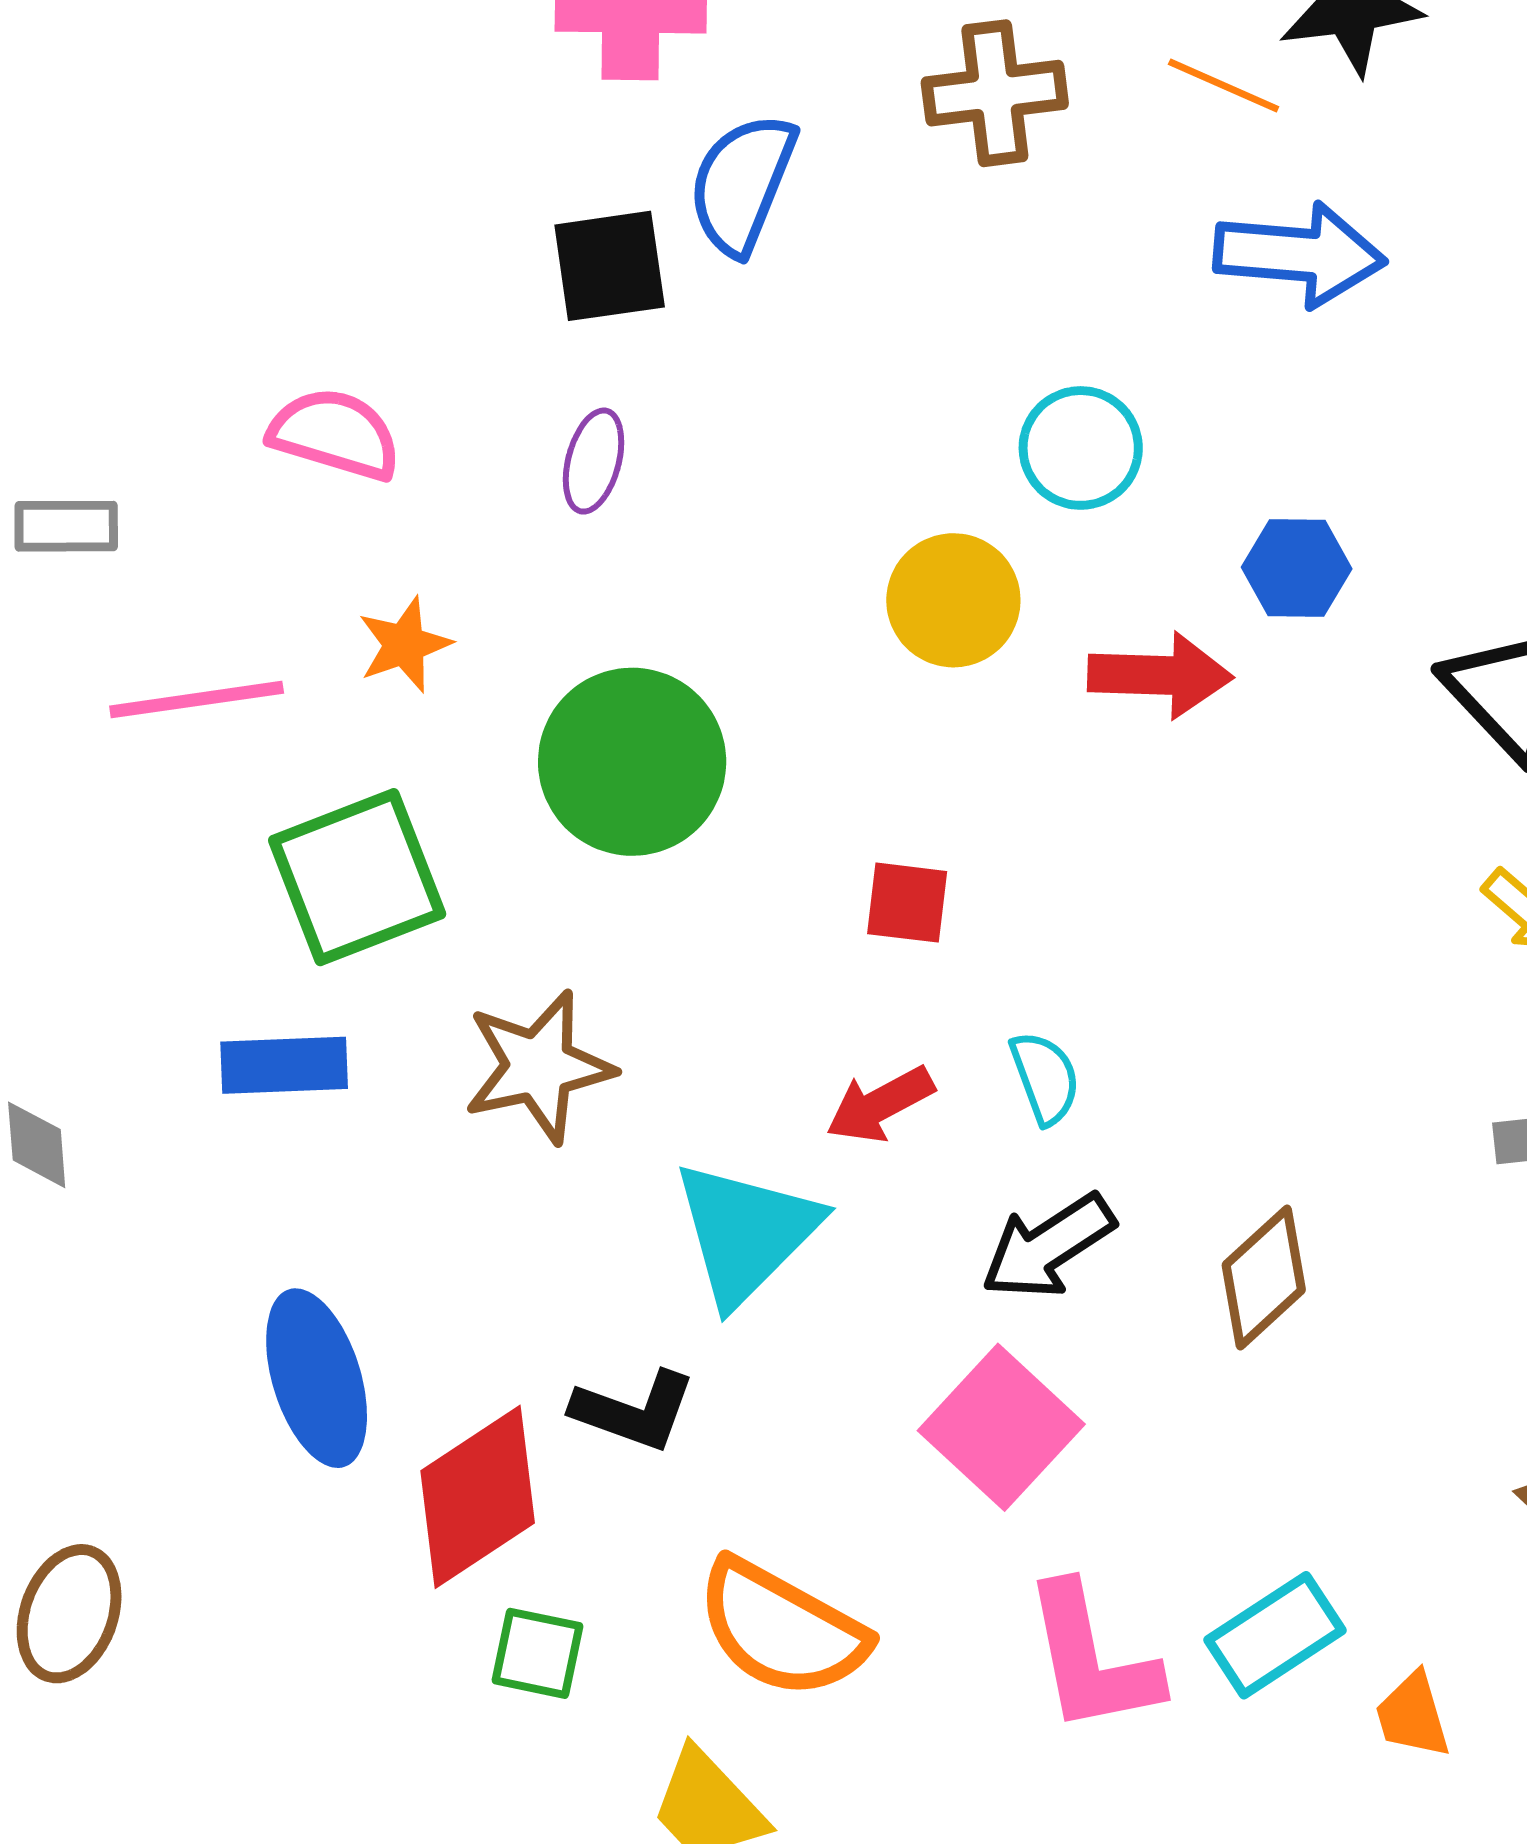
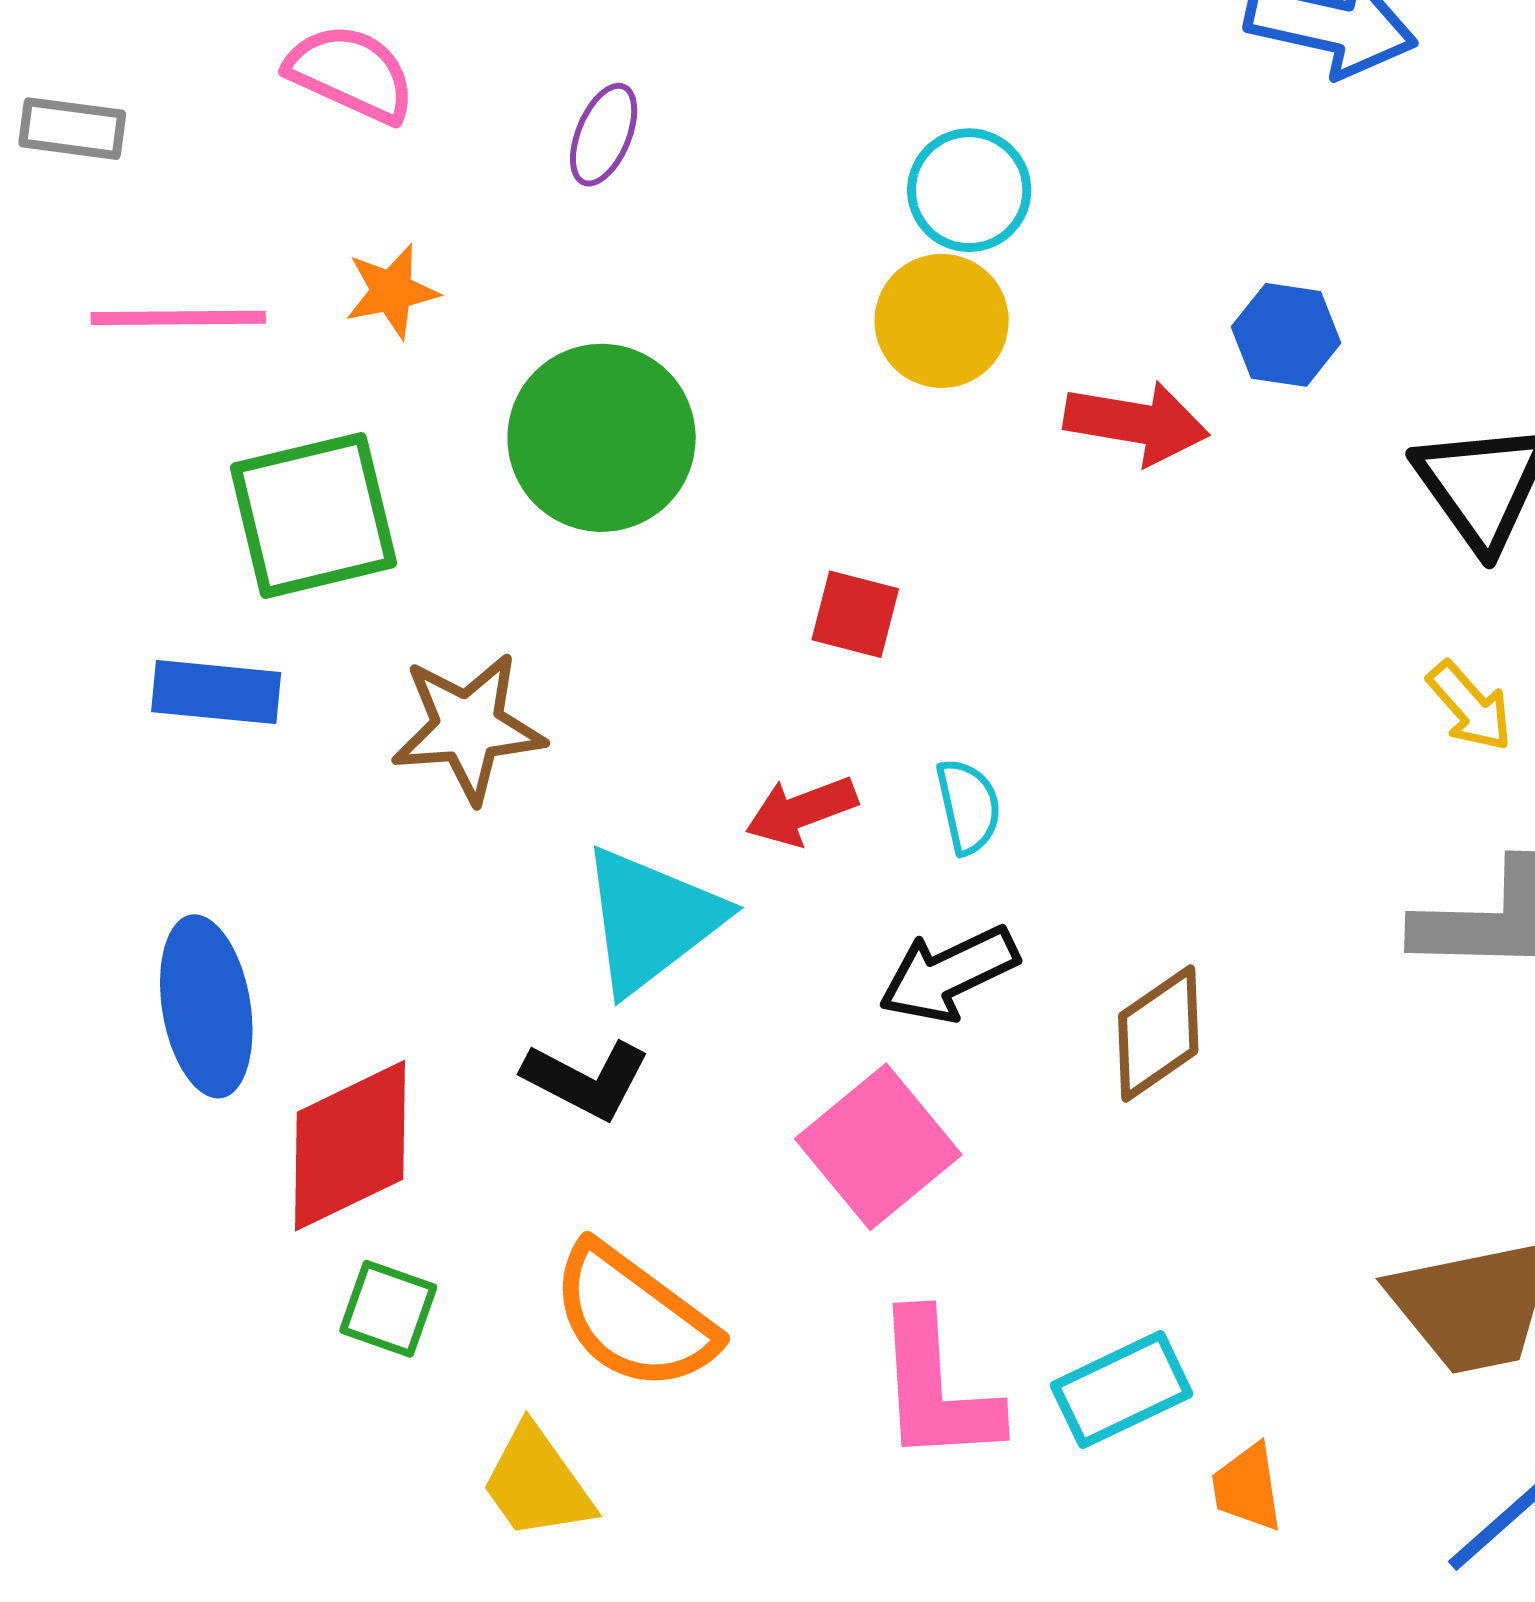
cyan circle: (1081, 448) -> (969, 190), moved
black L-shape: (634, 1411) -> (586, 1079), moved

